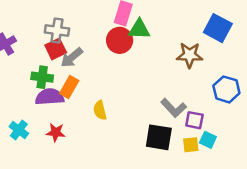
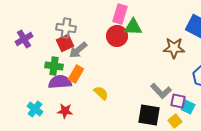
yellow semicircle: (100, 110) -> (101, 93), turned 147
cyan square: (208, 140) -> (188, 107), moved
yellow square: (191, 145) -> (175, 121), turned -32

